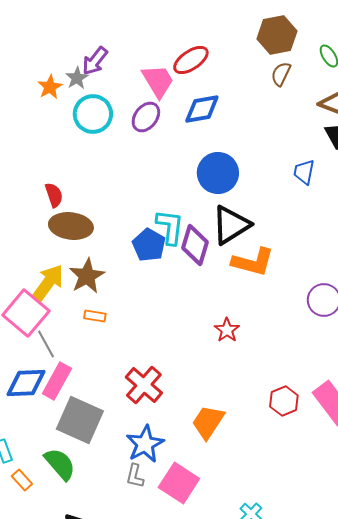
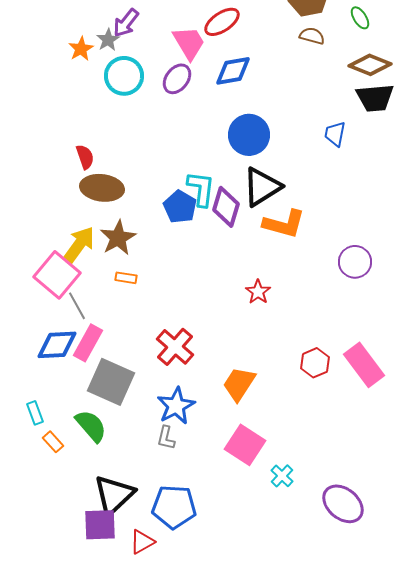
brown semicircle: (281, 74) -> (312, 36), turned 80
pink square: (179, 483) -> (245, 445), moved

